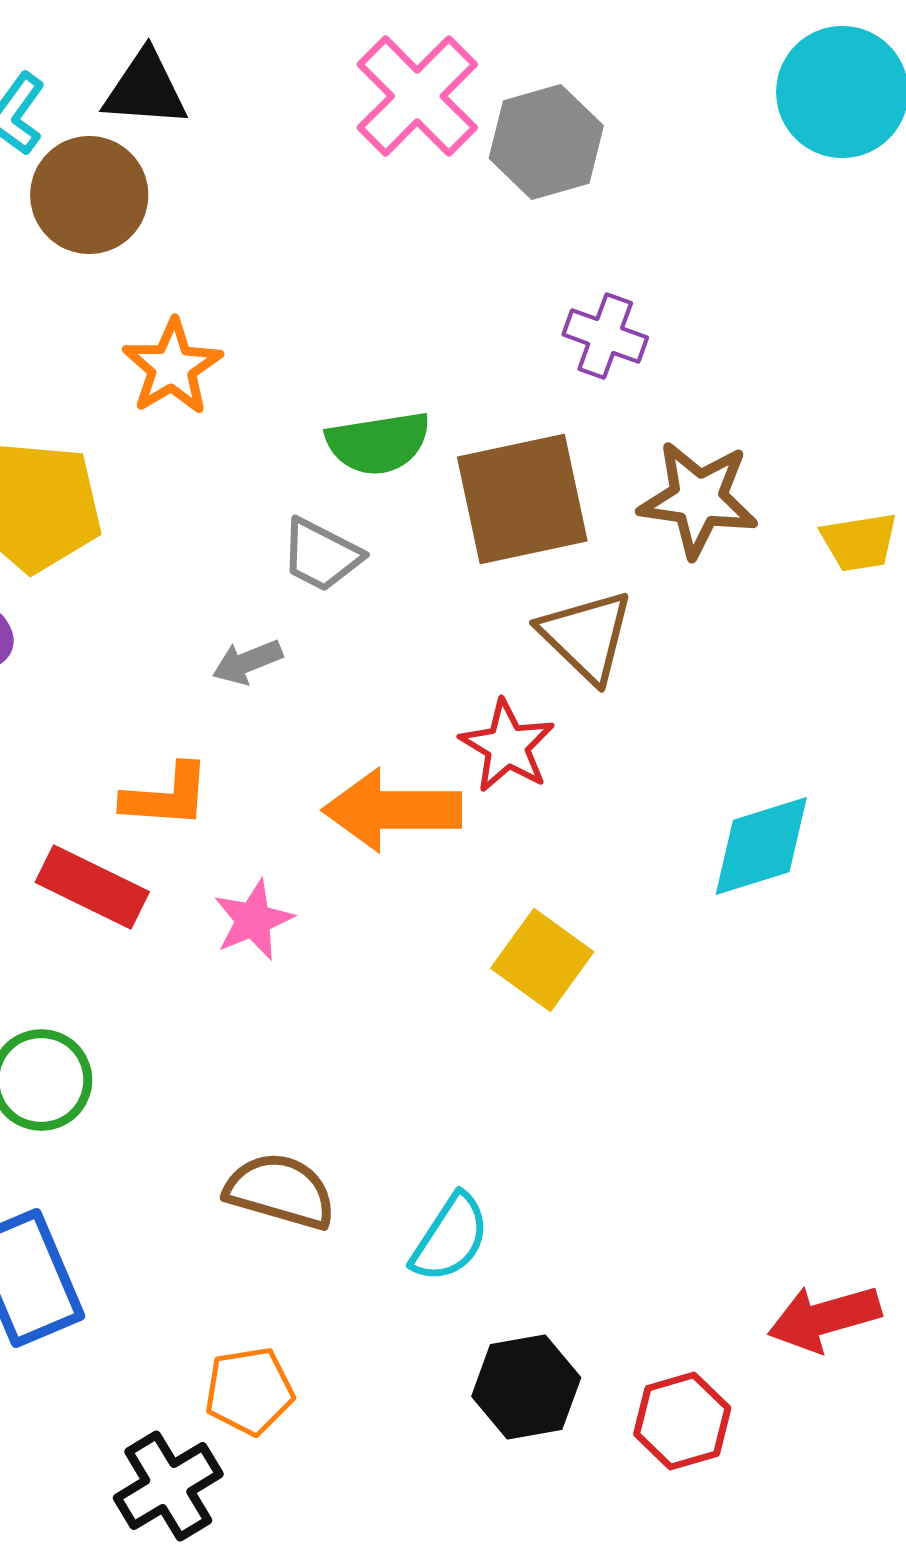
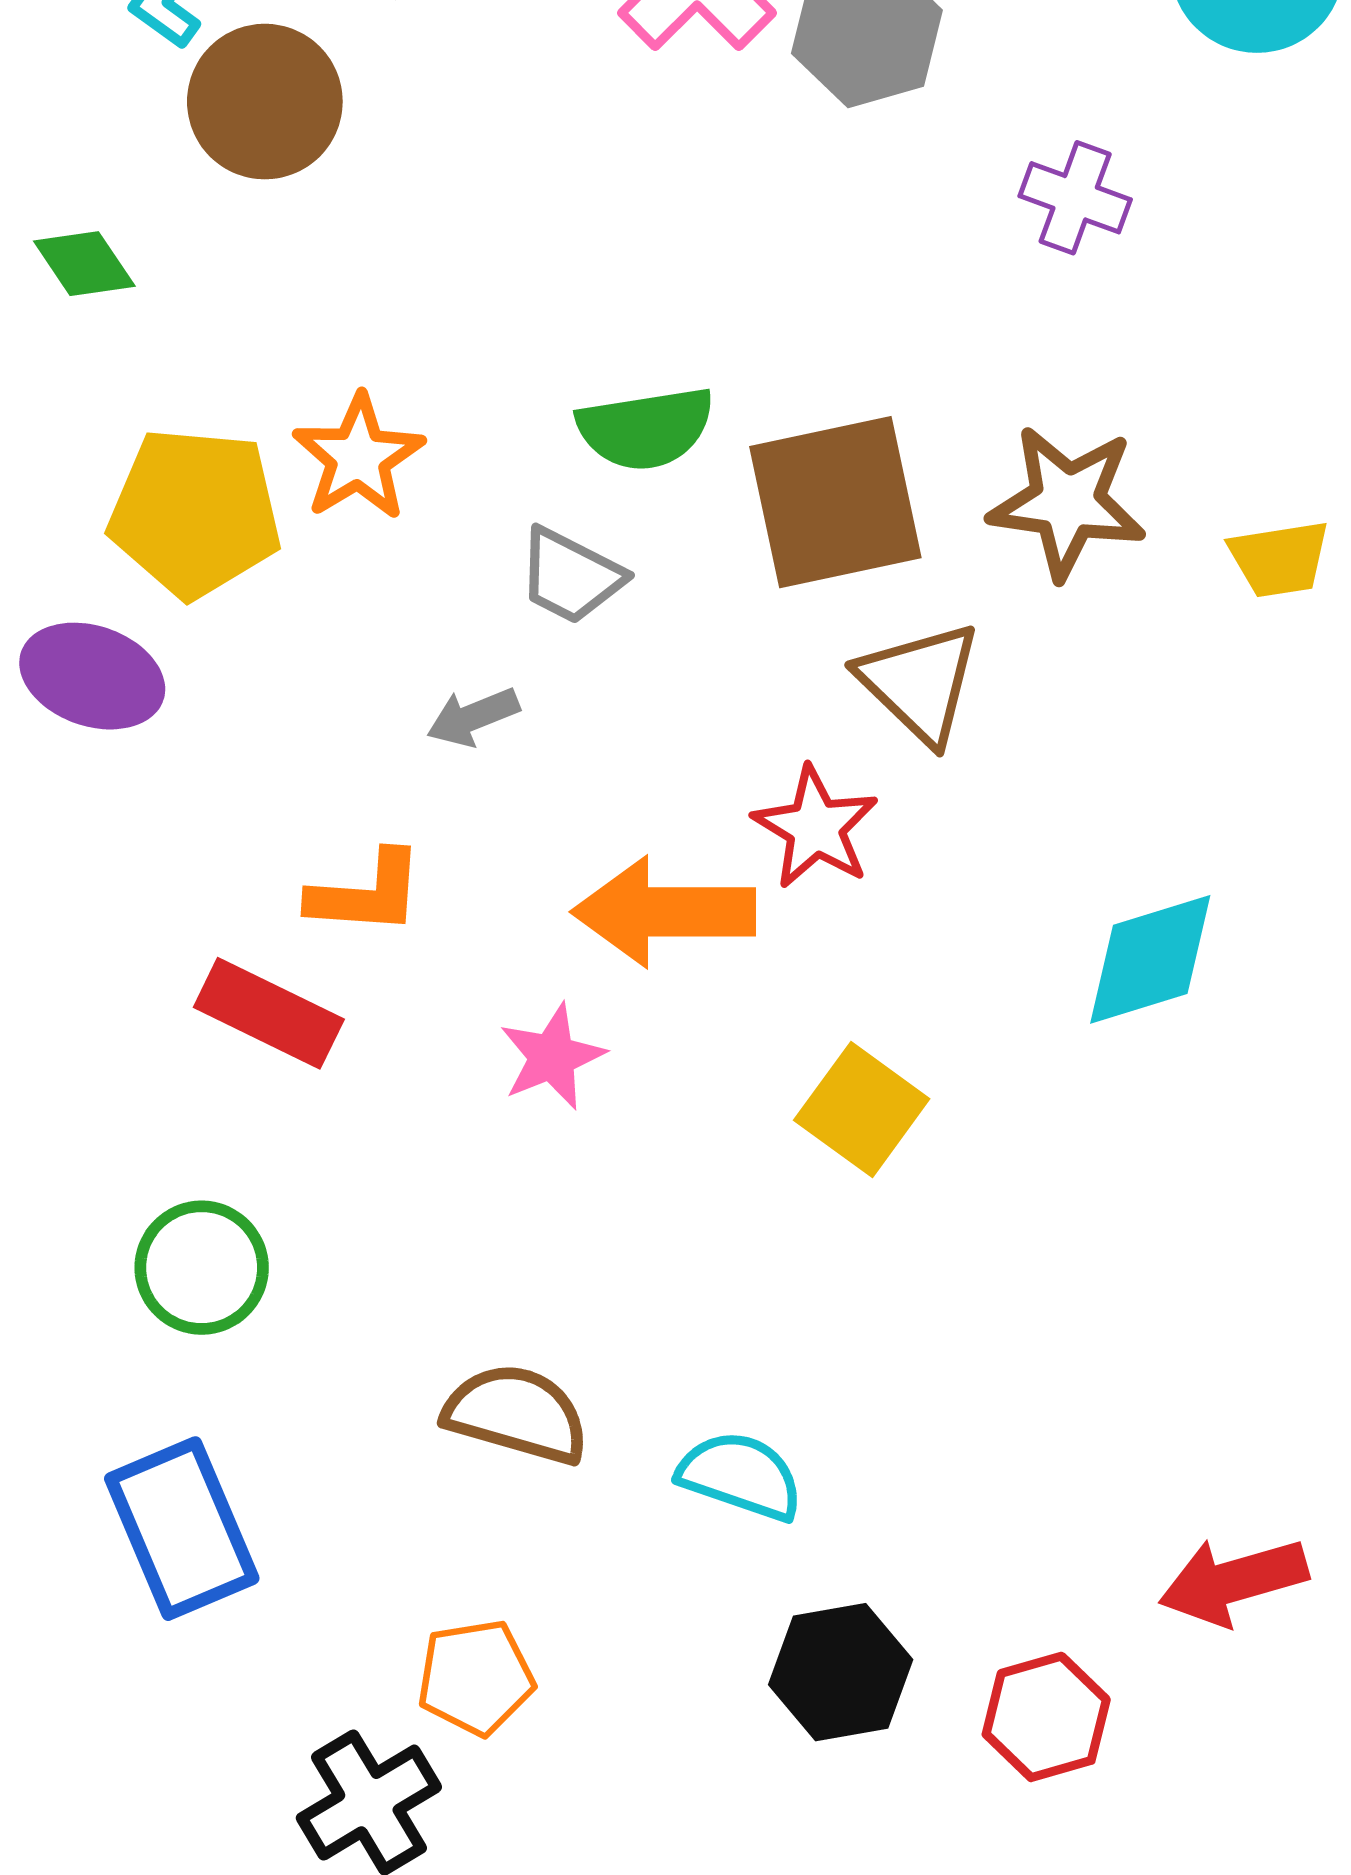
purple cross: (605, 336) -> (1075, 198), moved
orange star: (172, 367) -> (358, 457), moved
pink star: (253, 920) -> (552, 1057), moved
cyan semicircle: (450, 1238) -> (740, 1476), turned -104

